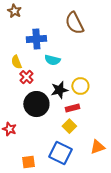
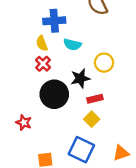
yellow semicircle: (16, 62) -> (42, 43), moved
yellow circle: (80, 86) -> (104, 63), moved
orange triangle: (97, 147) -> (121, 153), moved

